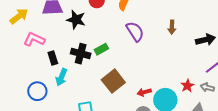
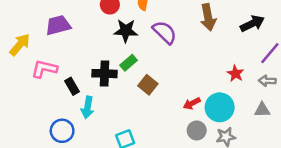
black star: (76, 20) -> (126, 31), moved
brown arrow: (172, 27) -> (208, 17), size x1.5
brown square: (113, 81) -> (148, 85), moved, size x0.7
red star: (187, 86) -> (235, 74), moved

